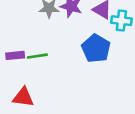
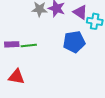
blue pentagon: (96, 48) -> (74, 42), turned 30

